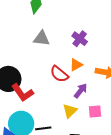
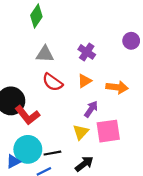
red semicircle: (59, 74) -> (53, 82), moved
pink square: (95, 111) -> (108, 131), size x1.6

